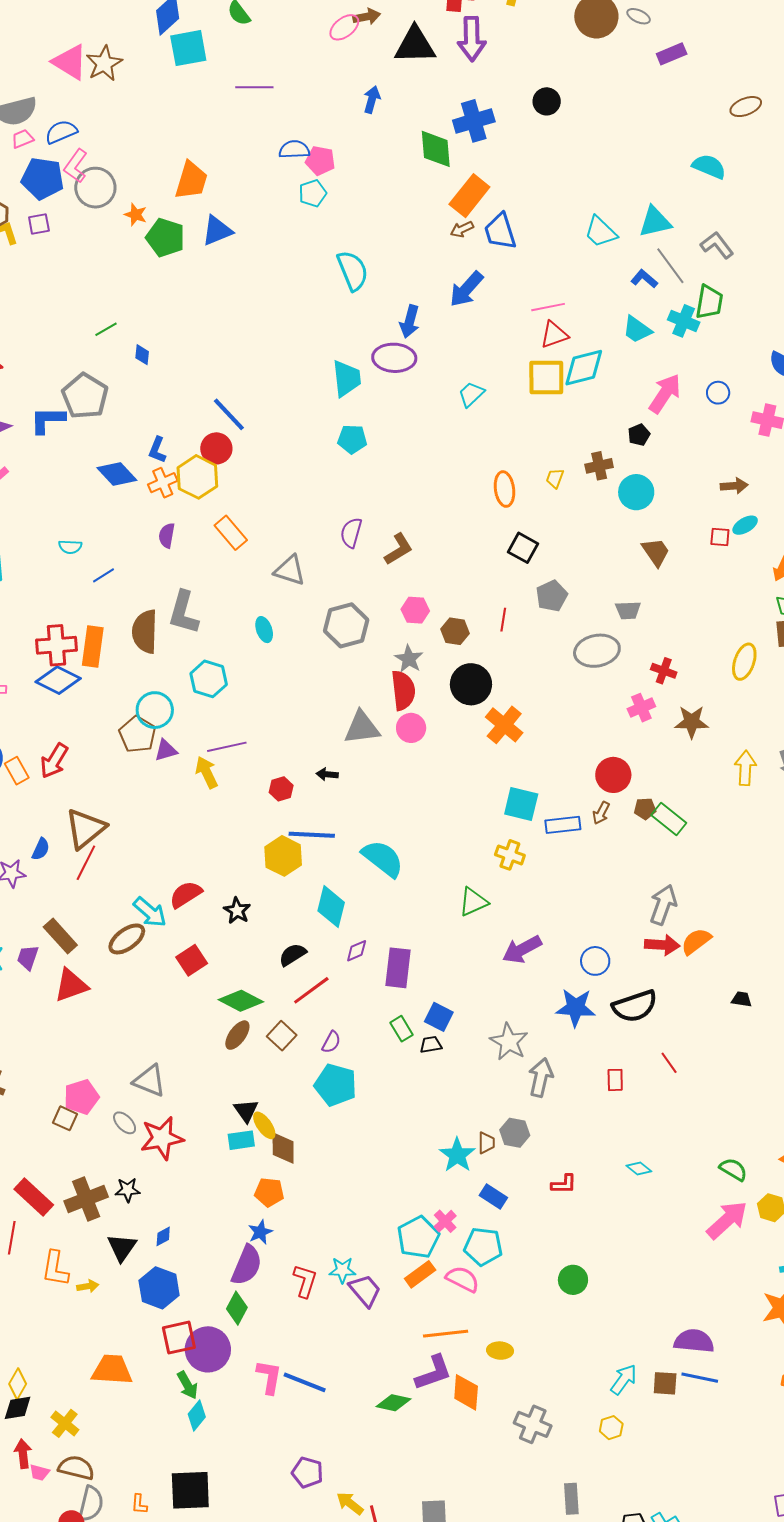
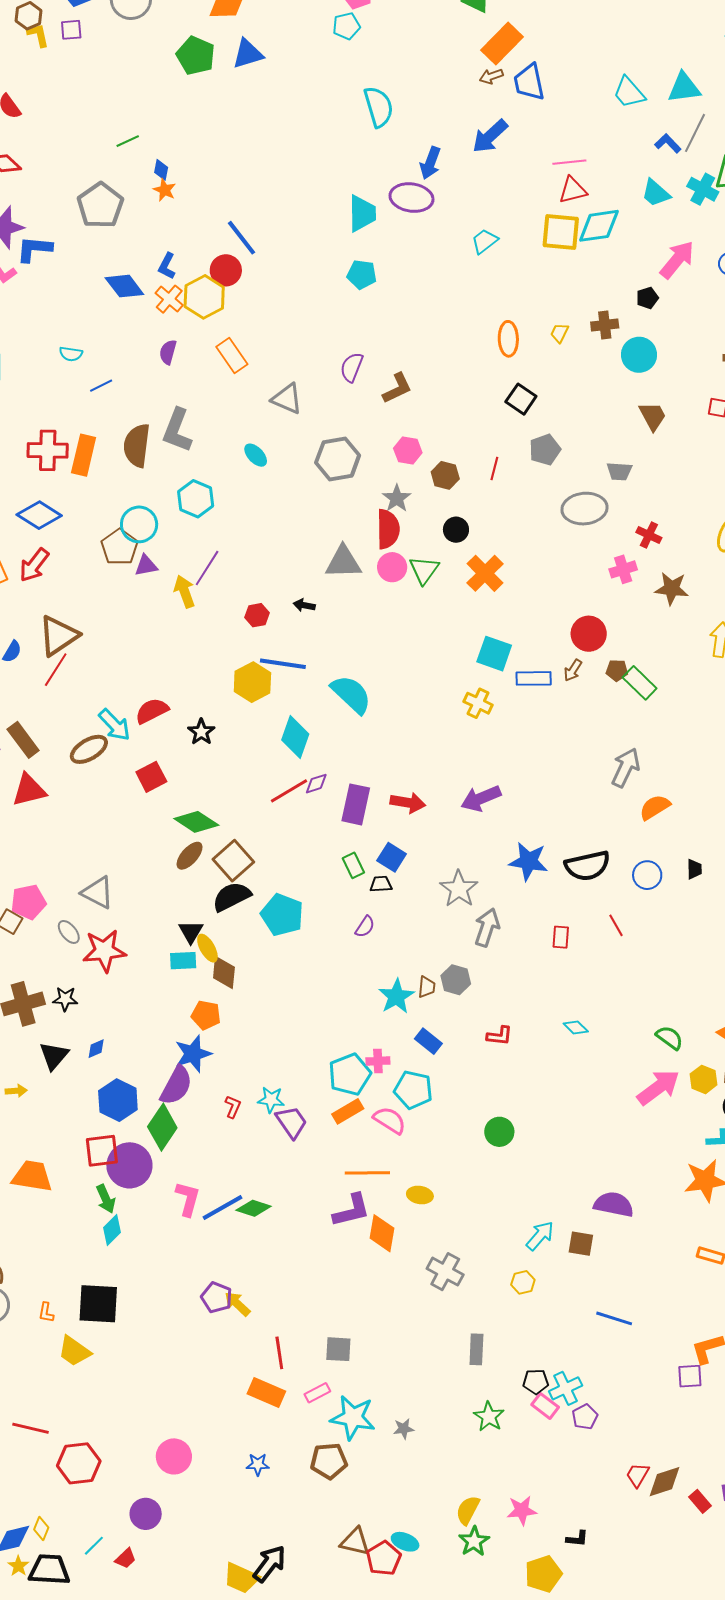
orange star: (136, 215) -> (165, 190), moved
gray line: (670, 266) -> (695, 133), turned 57
blue L-shape: (48, 420) -> (34, 249), moved
orange cross: (163, 483) -> (169, 299), turned -32
cyan ellipse: (264, 630) -> (256, 455), turned -30
blue diamond: (58, 680) -> (39, 515), moved
black circle: (471, 684) -> (456, 530), size x0.6
purple line: (227, 747) -> (207, 568), turned -51
green triangle: (473, 902) -> (424, 570), moved, turned -36
red arrow: (662, 945) -> (408, 803), moved
black semicircle: (293, 955) -> (232, 897), moved, size x1.4
blue circle: (595, 961) -> (647, 875), moved
red line: (311, 990) -> (289, 791), moved
black trapezoid: (742, 999) -> (694, 869), turned 75
brown square: (282, 1036) -> (233, 861), size x1.4
purple semicircle: (331, 1042) -> (365, 927), moved
pink cross: (445, 1221) -> (378, 1061), turned 35
blue star: (260, 1232) -> (193, 1054), size x1.5
red L-shape: (305, 1281) -> (233, 1107), size x0.7
blue hexagon: (159, 1288) -> (118, 1100), moved
green diamond: (237, 1308) -> (162, 1127), size x1.4
blue line: (700, 1378) -> (614, 1318), moved
blue line: (305, 1382) -> (223, 1208), turned -57
green diamond: (394, 1403) -> (254, 1208), moved
yellow arrow: (350, 1503) -> (237, 1304), moved

